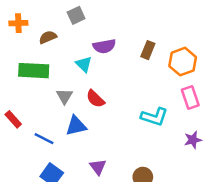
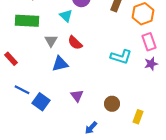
blue line: (44, 139) -> (22, 90), moved
purple star: (193, 140) -> (151, 64), moved

